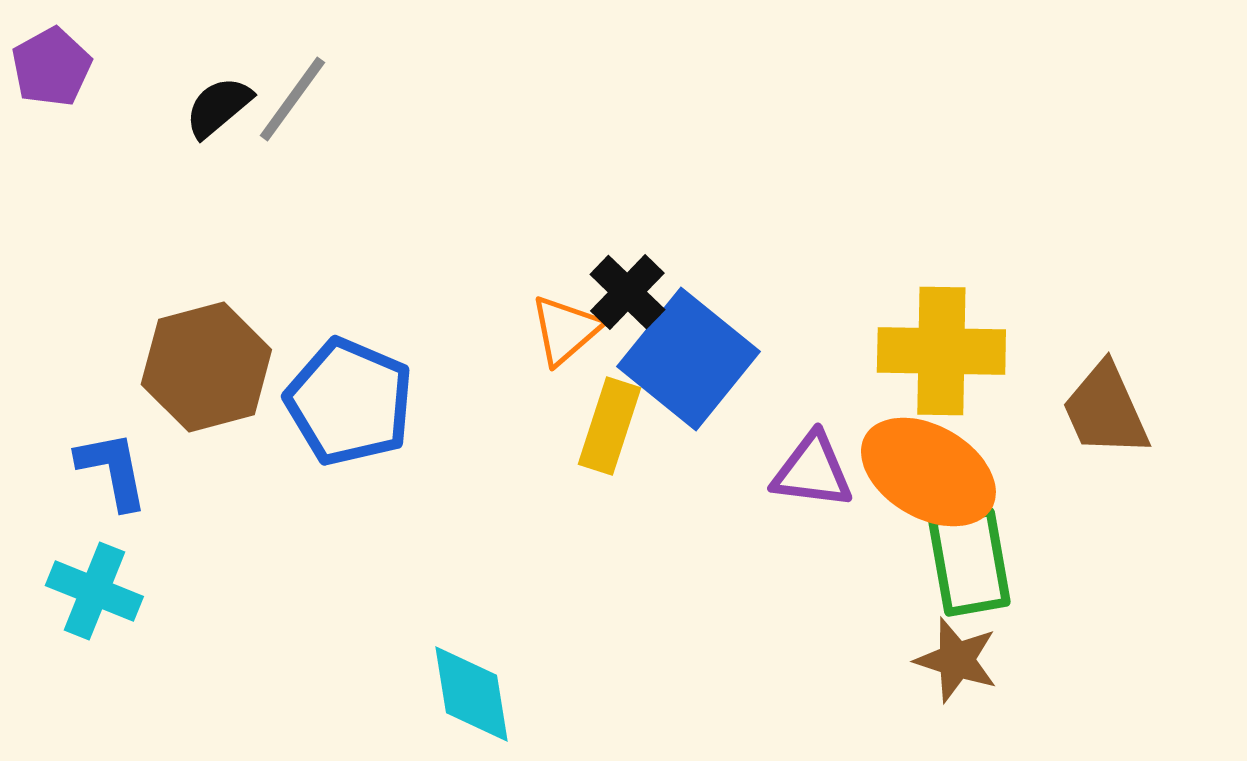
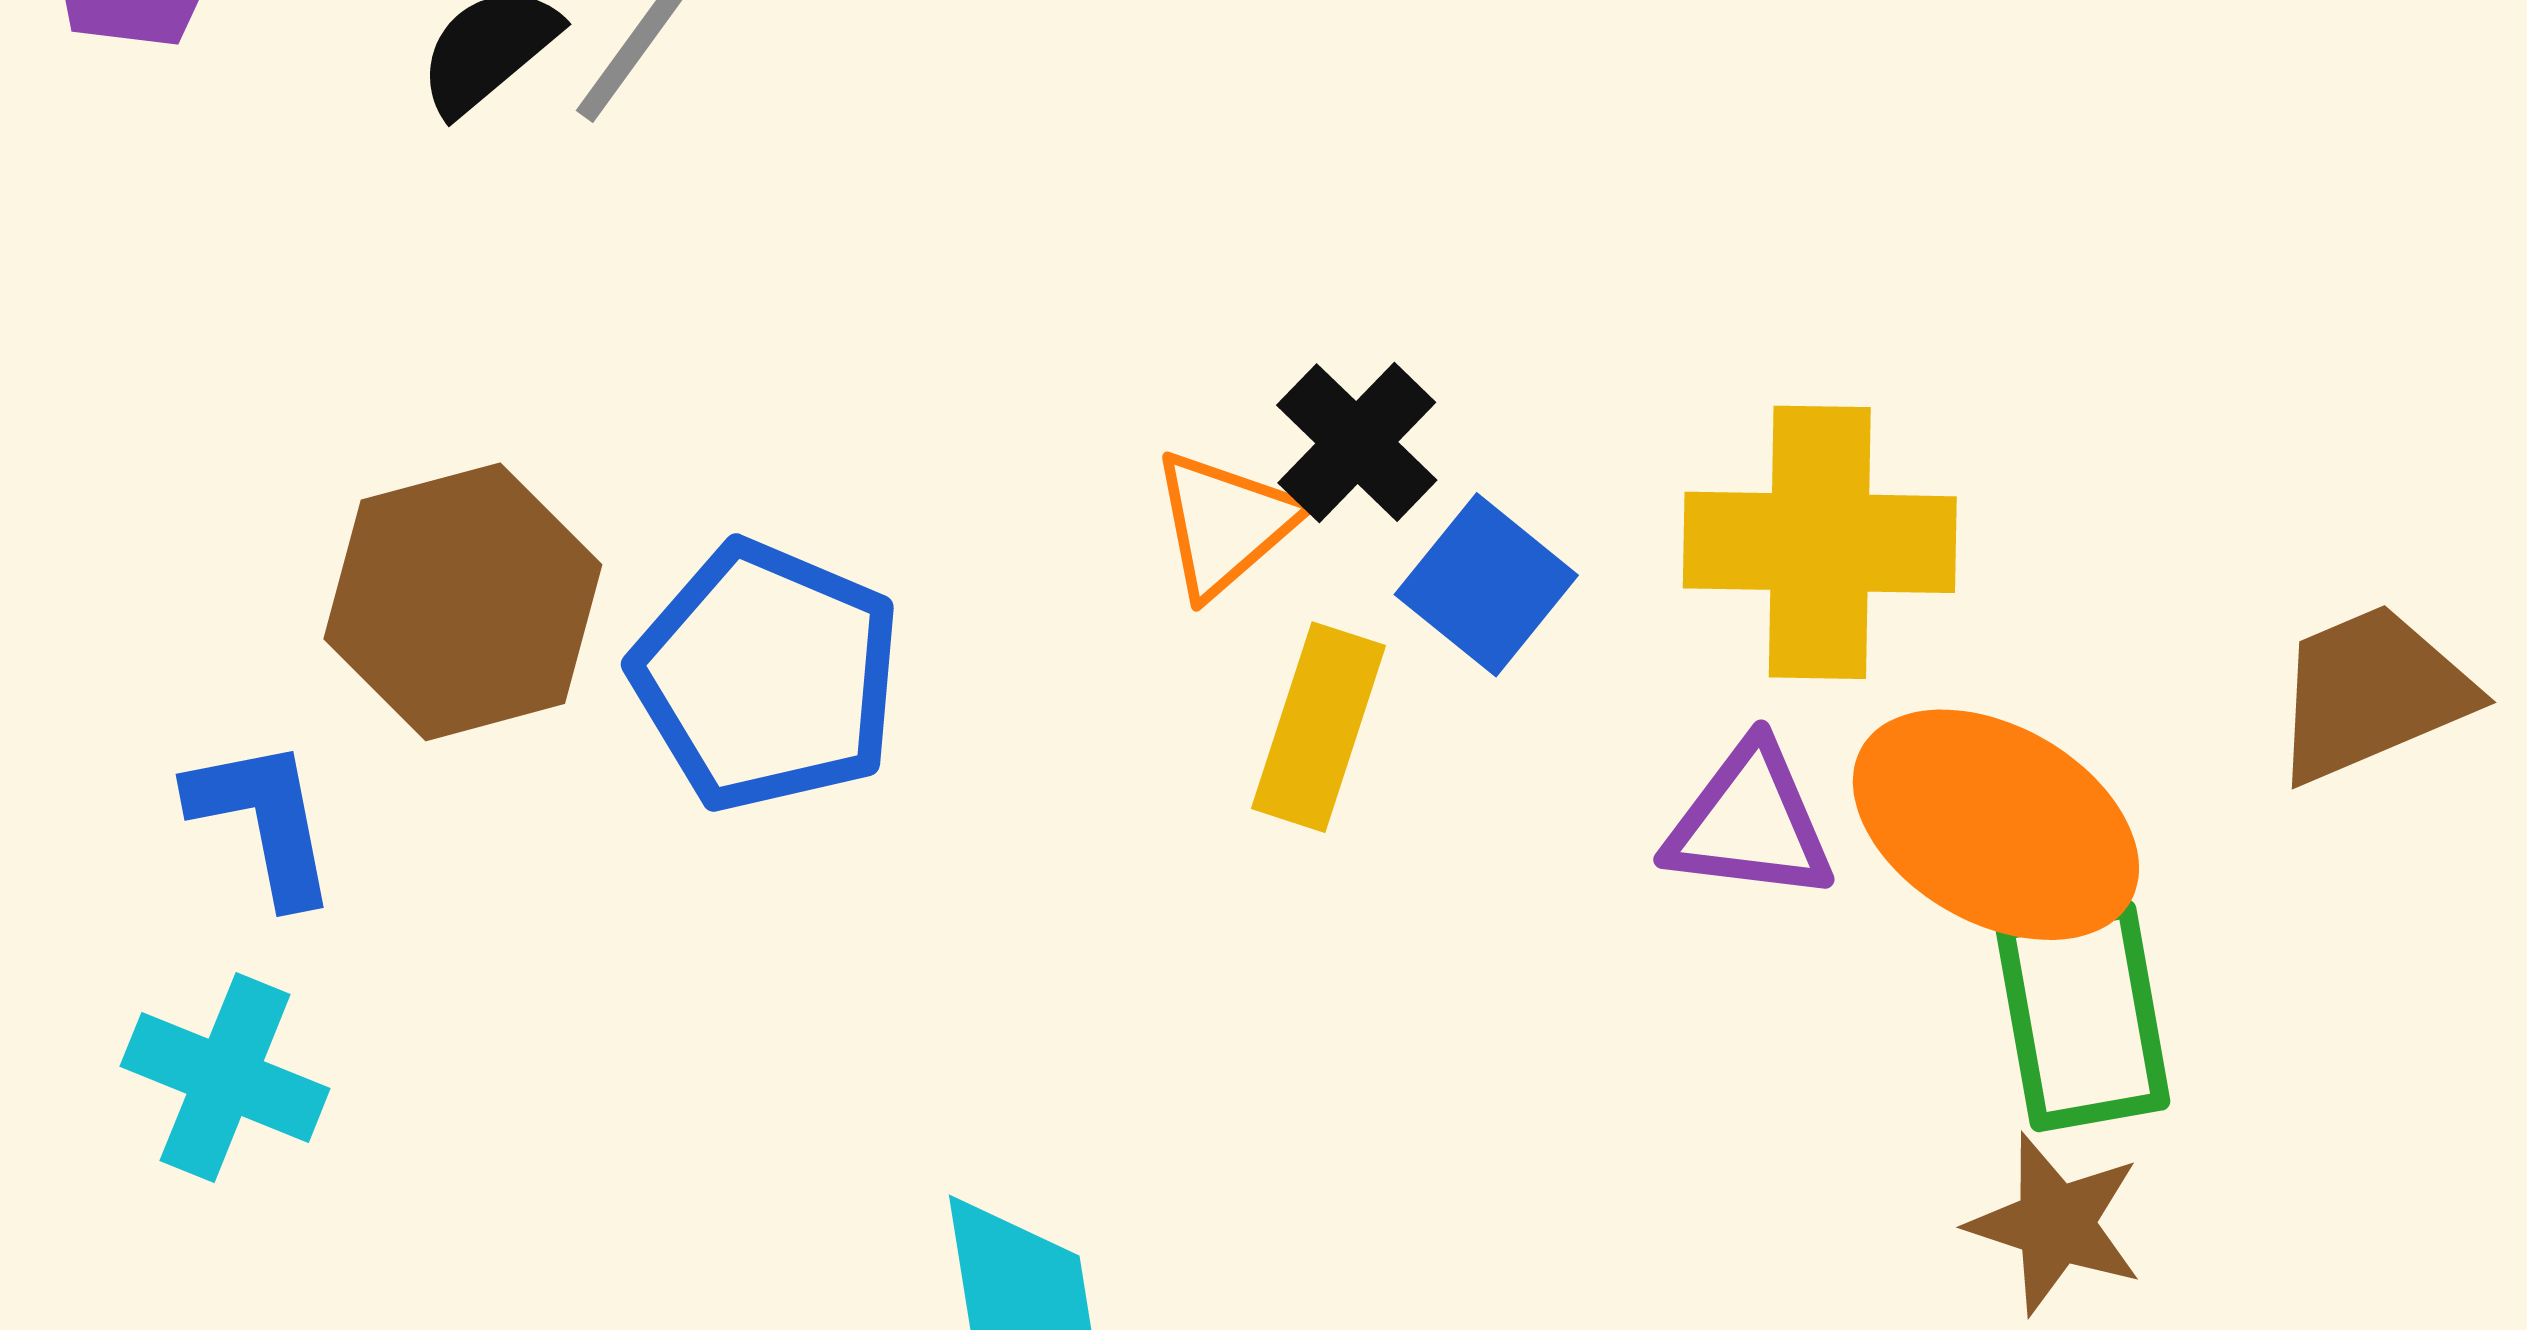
yellow cross: (941, 351) -> (1820, 542), moved
blue square: (688, 359) -> (1486, 585), size x0.6
brown trapezoid: (1105, 410) -> (2372, 693), turned 91

